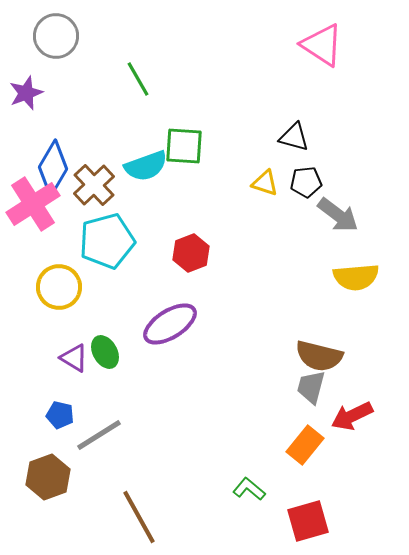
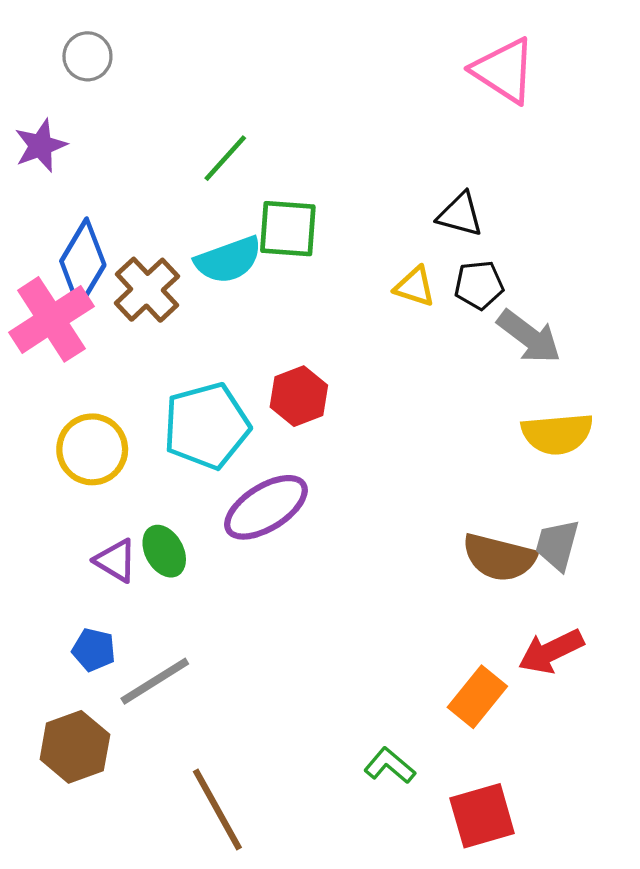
gray circle: (56, 36) -> (87, 56), size x0.7
green line: (138, 79) -> (225, 158), moved, turned 72
cyan pentagon: (107, 241) -> (206, 426), moved
gray trapezoid: (311, 387) -> (557, 545), moved

